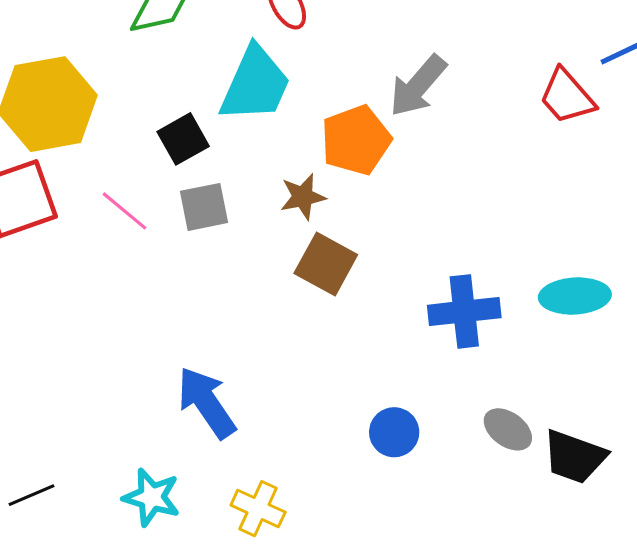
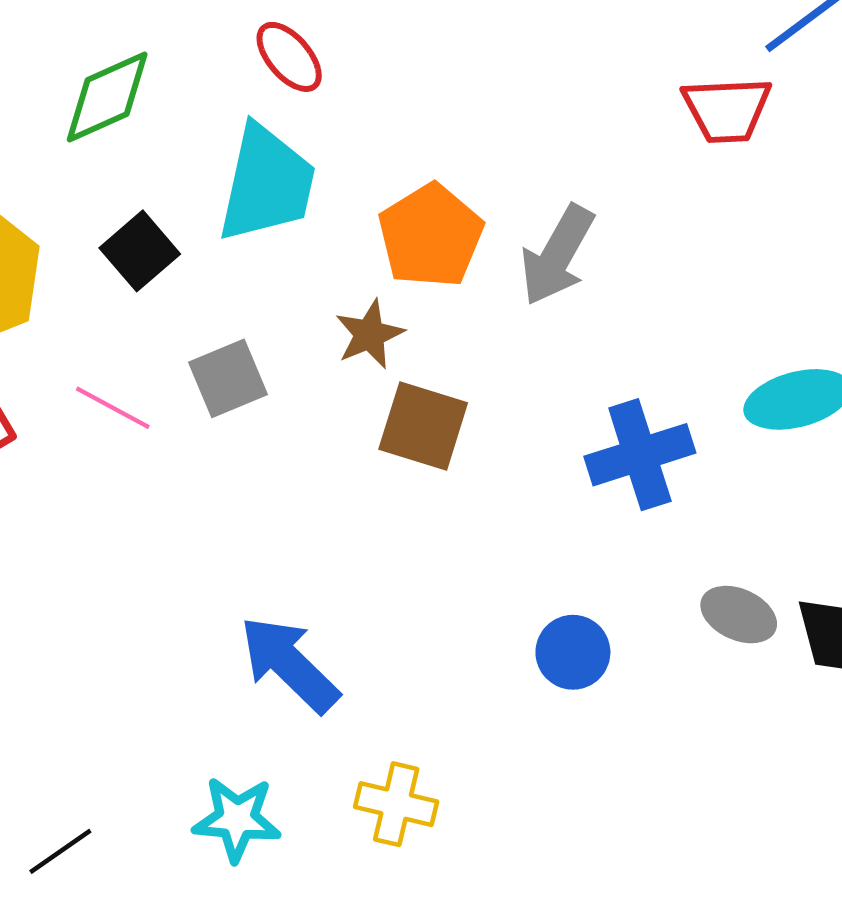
gray arrow: (418, 86) -> (557, 255), moved
red trapezoid: (567, 97) -> (727, 110), turned -40
black square: (183, 139) -> (140, 251), moved

